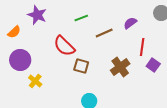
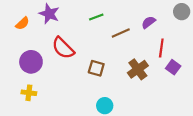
orange semicircle: (14, 32) -> (22, 23), moved
red semicircle: (64, 46) -> (63, 48), moved
yellow cross: (35, 81) -> (29, 93), moved, turned -32

